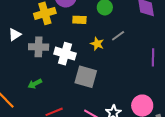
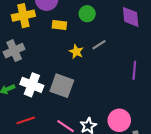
gray cross: (39, 47) -> (14, 51), turned -30
white cross: (65, 54) -> (32, 85), moved

